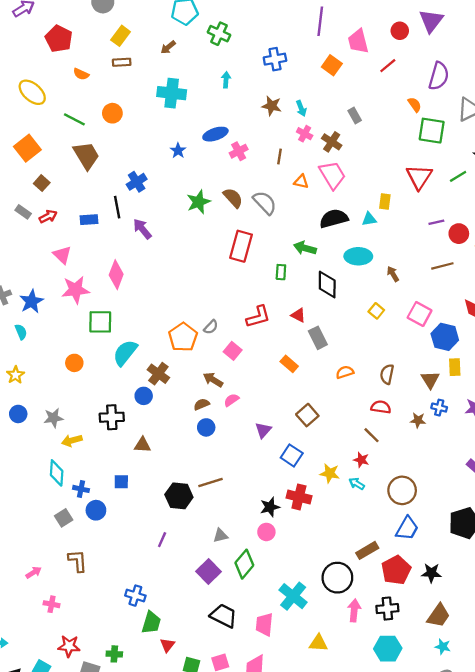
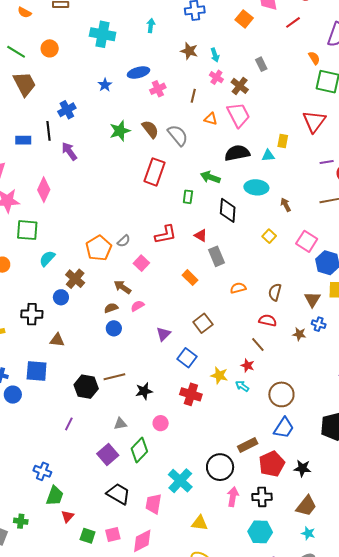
cyan semicircle: (125, 353) -> (47, 259), size x0.7
blue square: (121, 482) -> (37, 371), size x1.6
black star: (270, 507) -> (144, 391), moved

